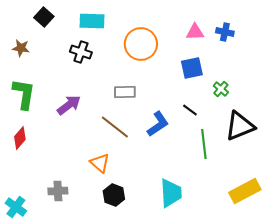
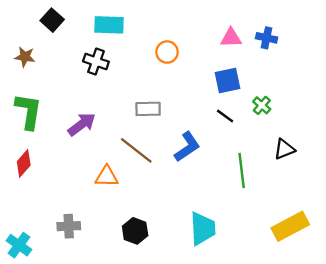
orange circle: (141, 44) -> (167, 52), size x0.6
black line: (190, 110) -> (225, 116), moved
black triangle: (240, 126) -> (284, 149), size x0.6
orange triangle: (100, 163) -> (107, 176), moved, turned -40

